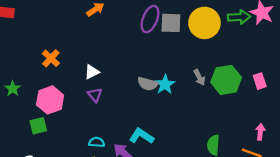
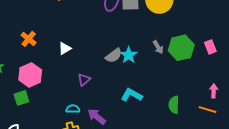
gray semicircle: (148, 84) -> (114, 56), turned -48
purple triangle: (95, 95) -> (84, 80), moved, turned 32
cyan L-shape: (141, 136) -> (132, 95), moved

